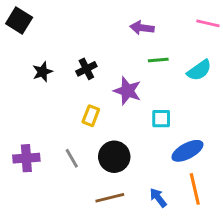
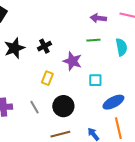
purple arrow: (142, 28) -> (98, 18), moved
cyan semicircle: (199, 70) -> (121, 47), turned -66
black star: (42, 72) -> (14, 48), size x1.5

